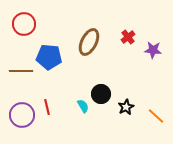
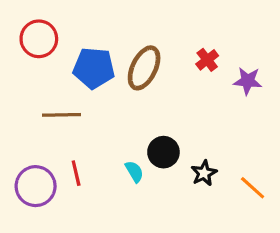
blue pentagon: (49, 57) -> (94, 68), moved
brown line: (21, 71) -> (61, 115), moved

